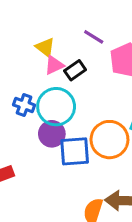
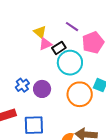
blue cross: (24, 105) -> (22, 85), moved, turned 32
cyan circle: (56, 107) -> (70, 63), moved
blue square: (75, 151) -> (34, 125), moved

